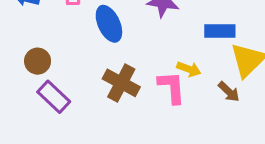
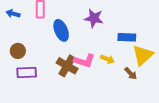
pink L-shape: (172, 87) -> (84, 61), moved, turned 110
purple rectangle: (54, 97) -> (27, 73), turned -48

